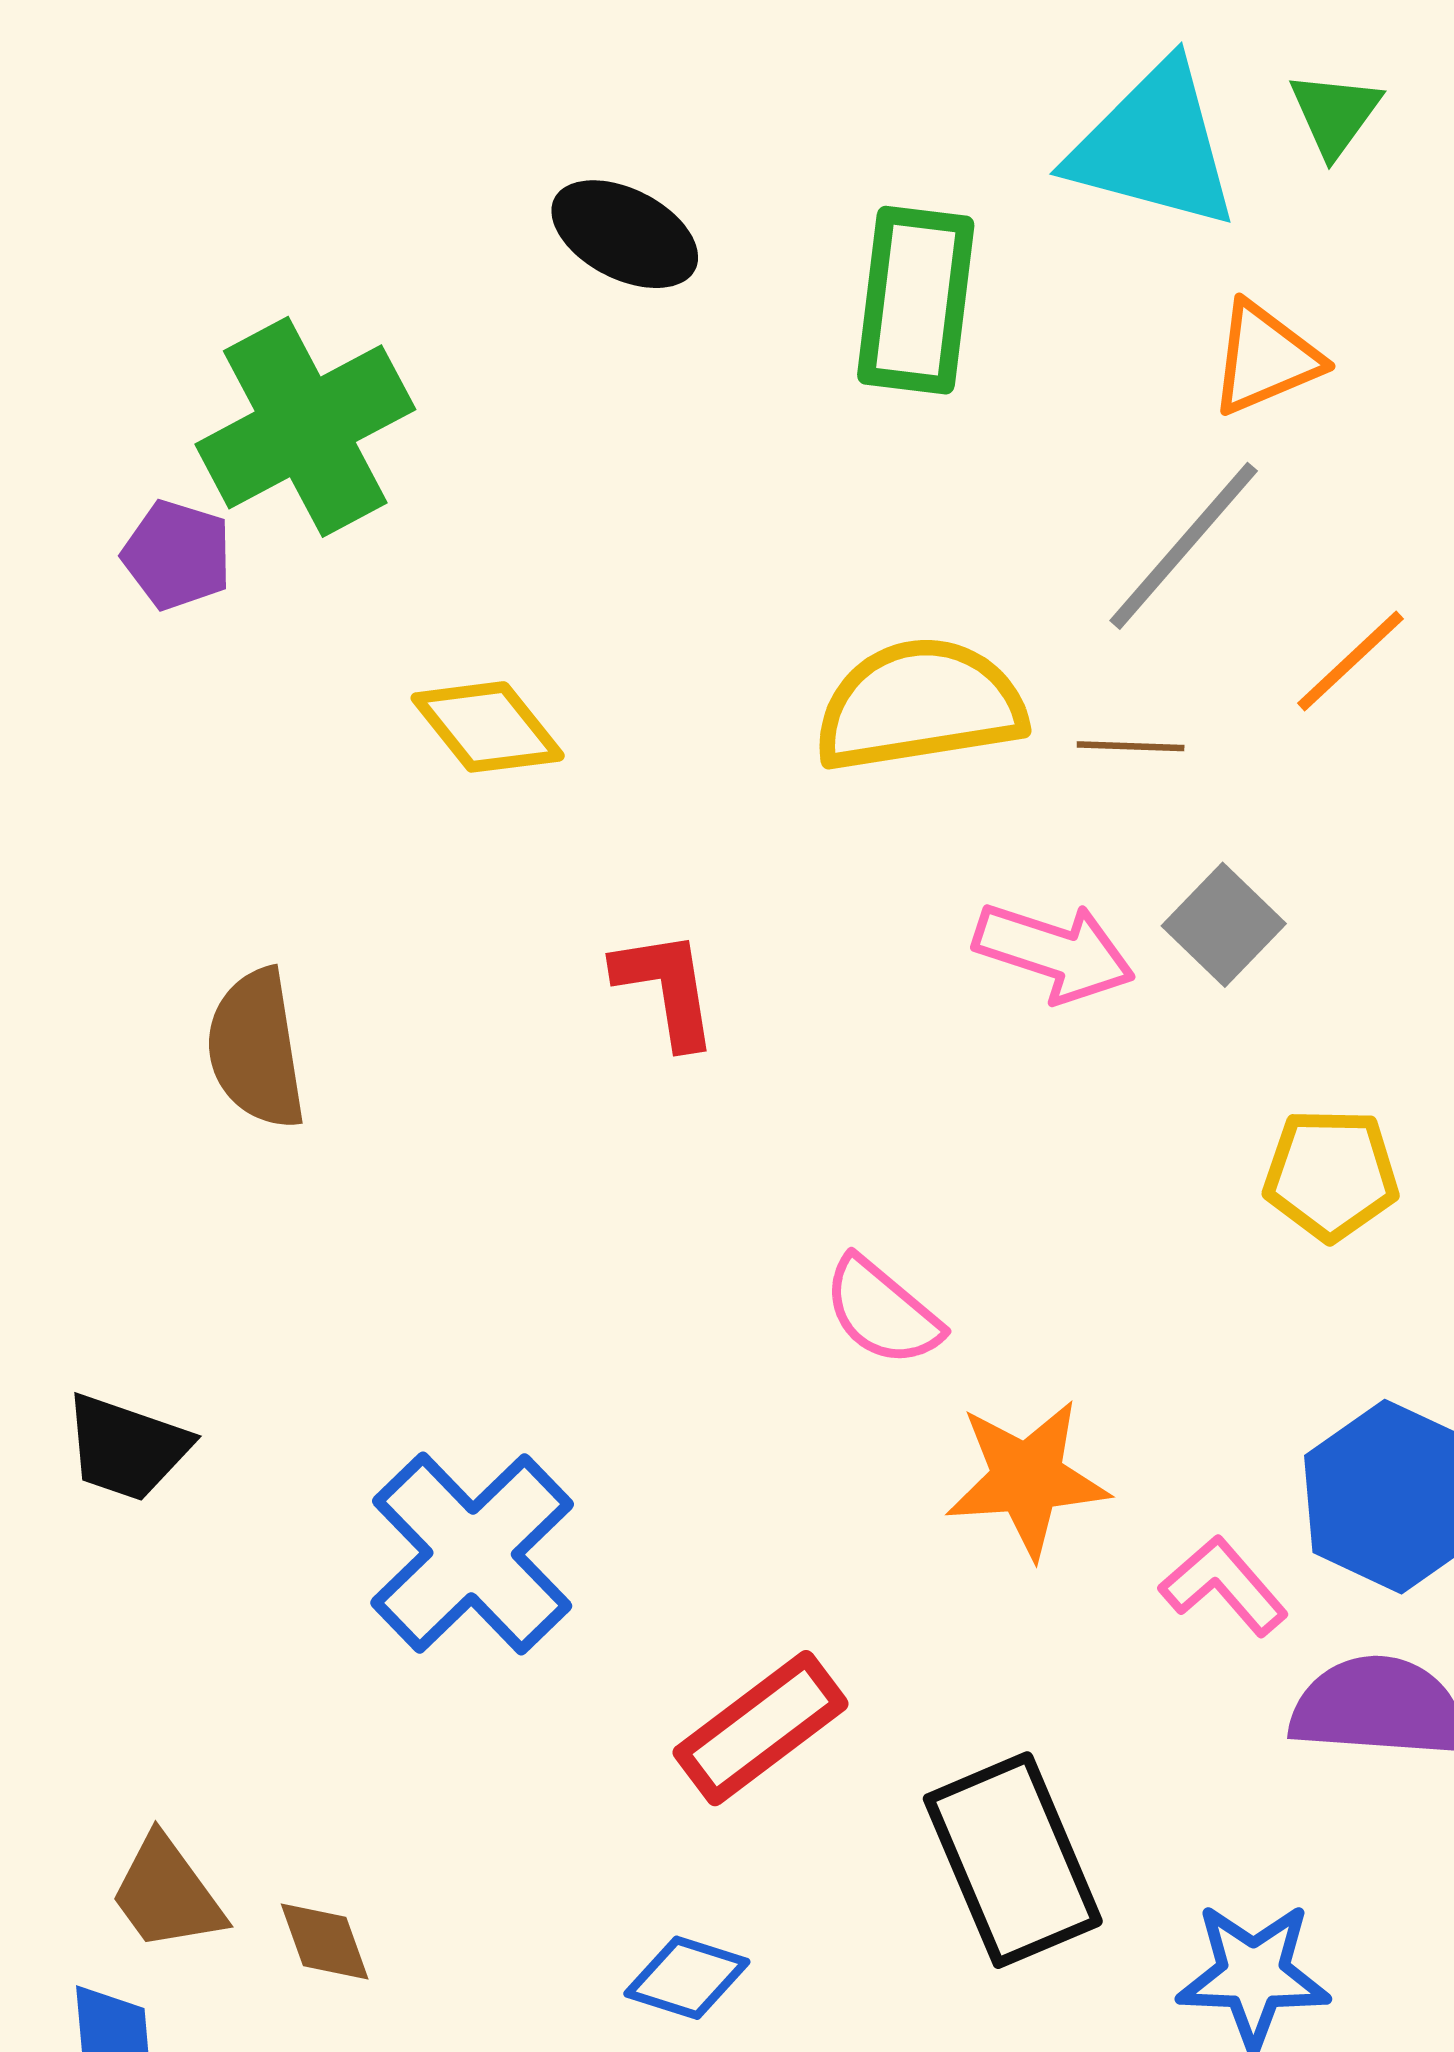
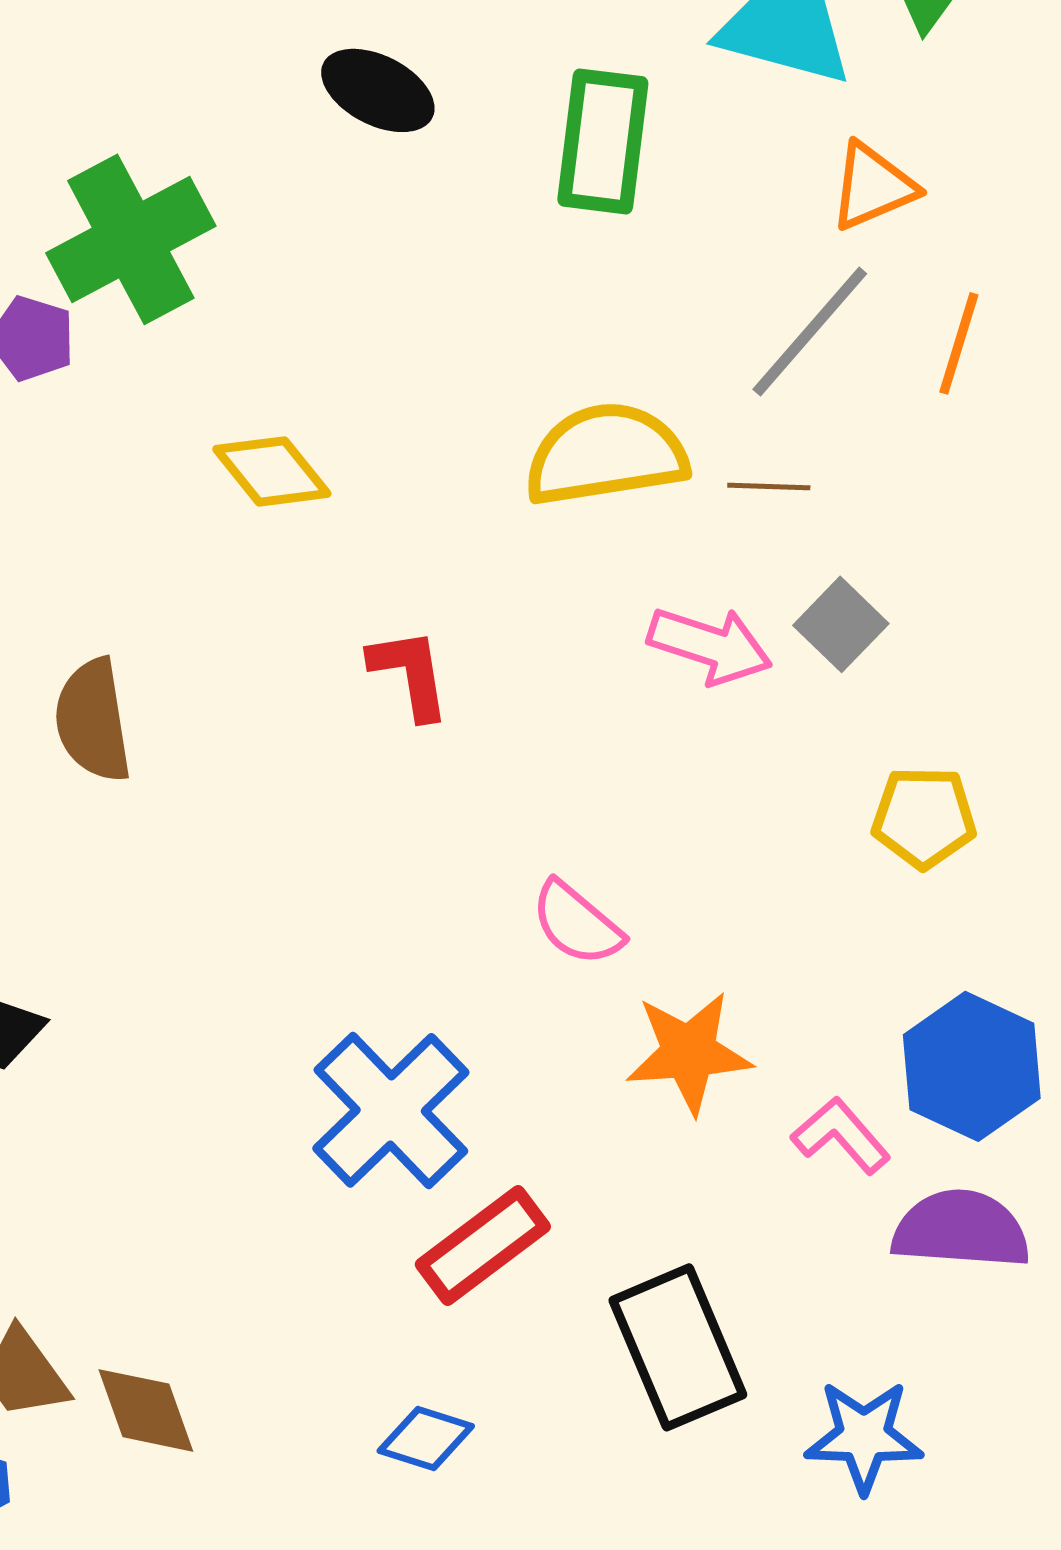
orange line: (1350, 661) -> (959, 343), moved, turned -30
blue cross: (472, 1553) -> (391, 1110), moved
brown diamond: (325, 1942) -> (146, 1410), size x1.4

